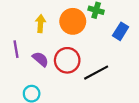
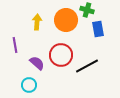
blue rectangle: (121, 31) -> (98, 29), moved, turned -42
purple semicircle: (40, 59) -> (37, 63), moved

